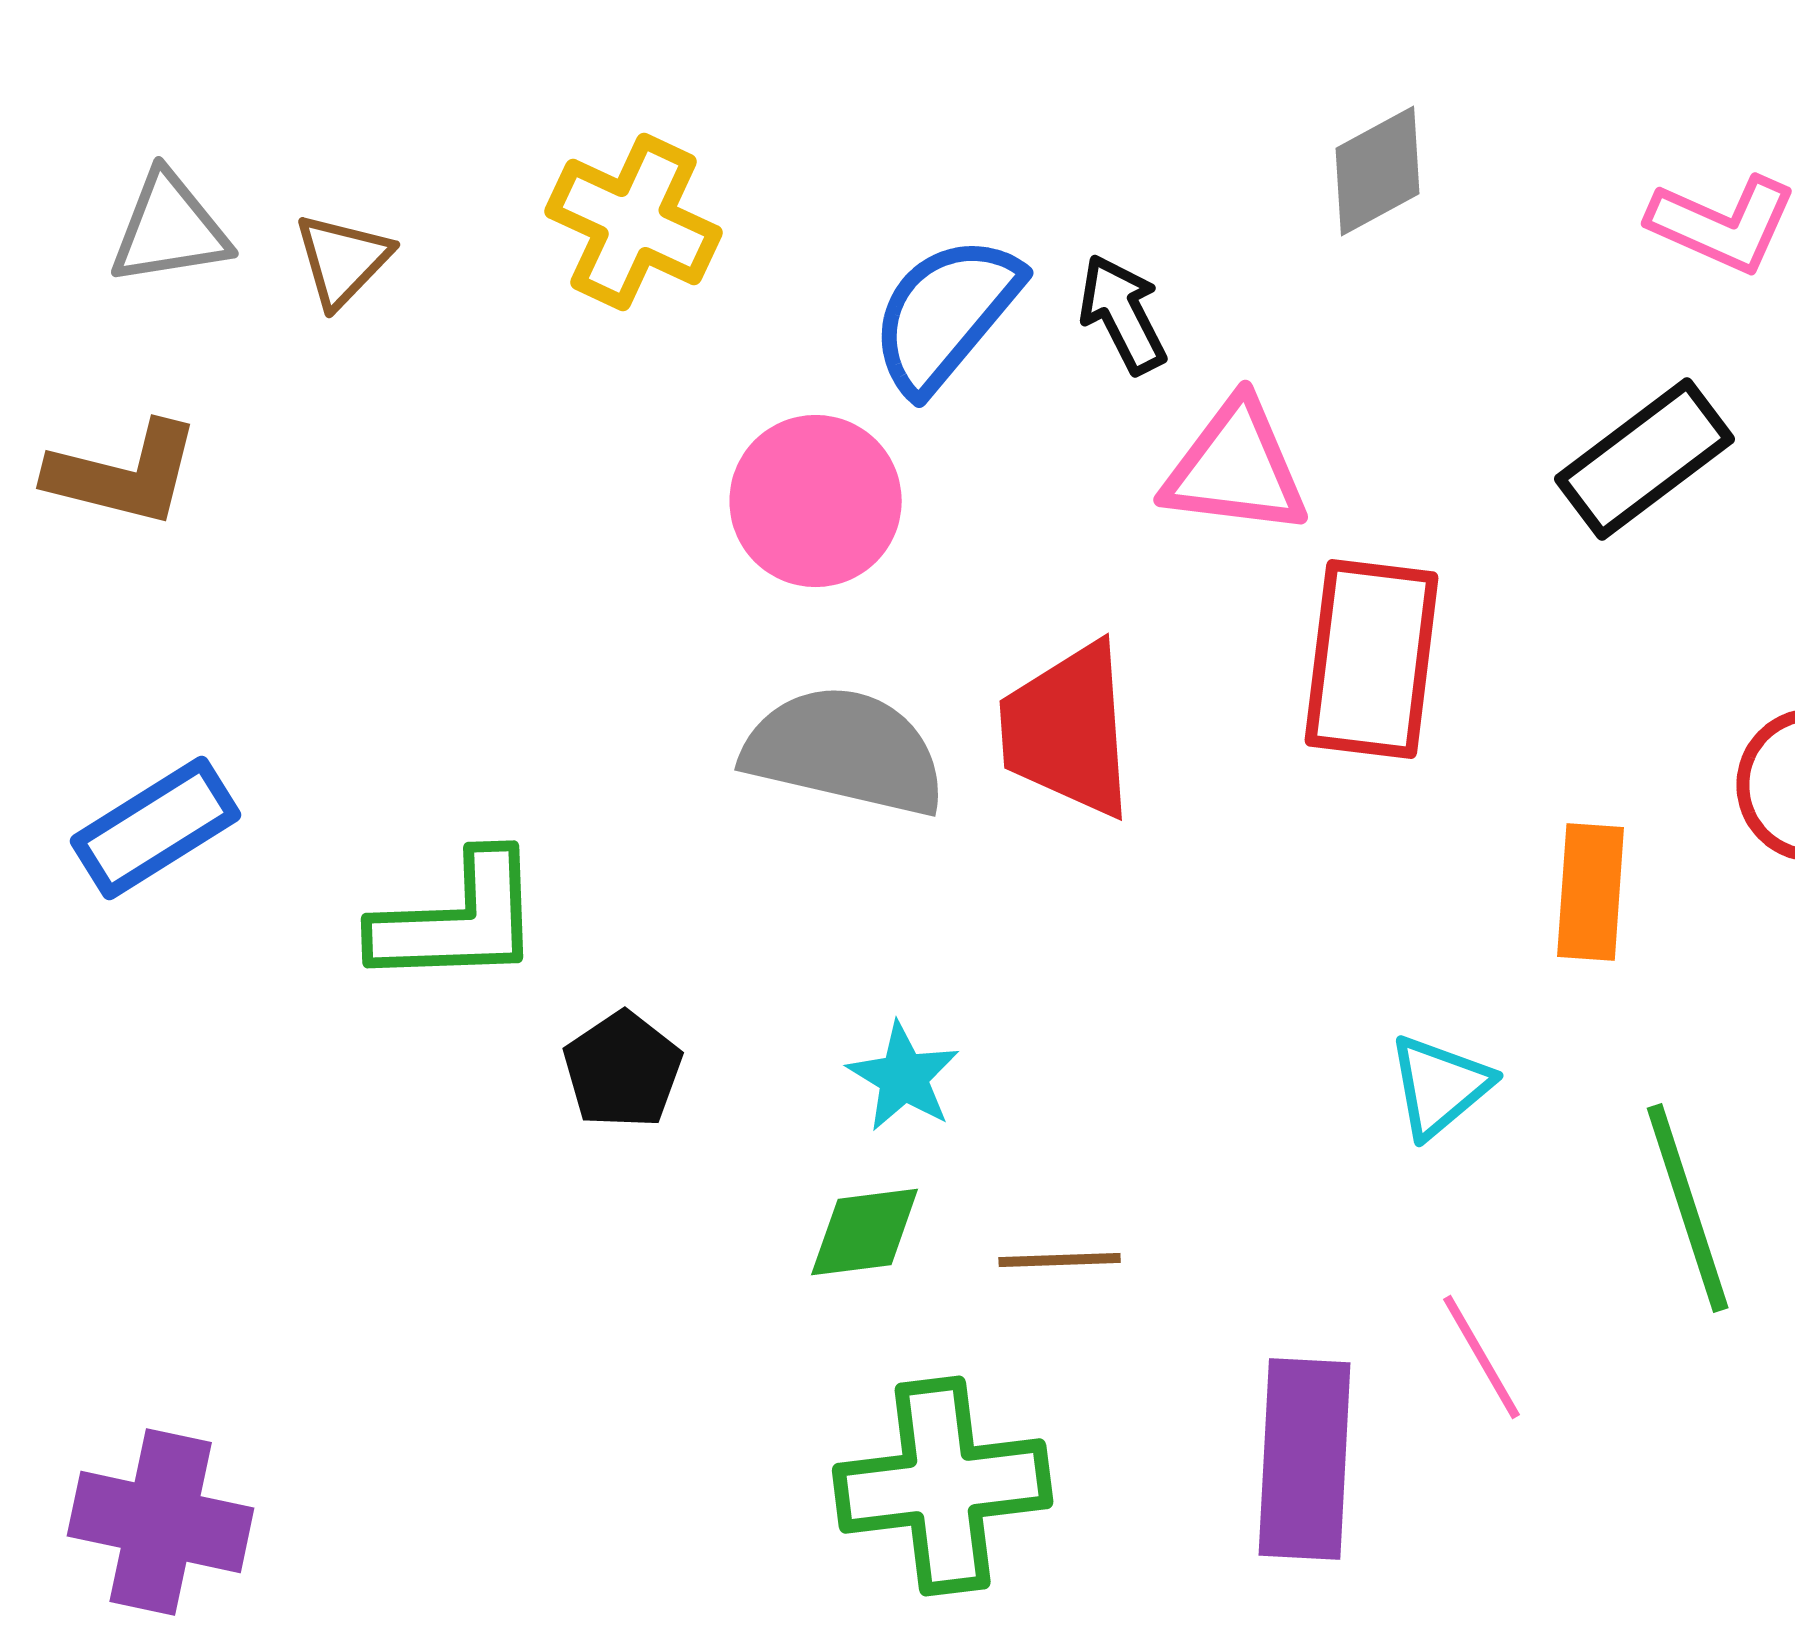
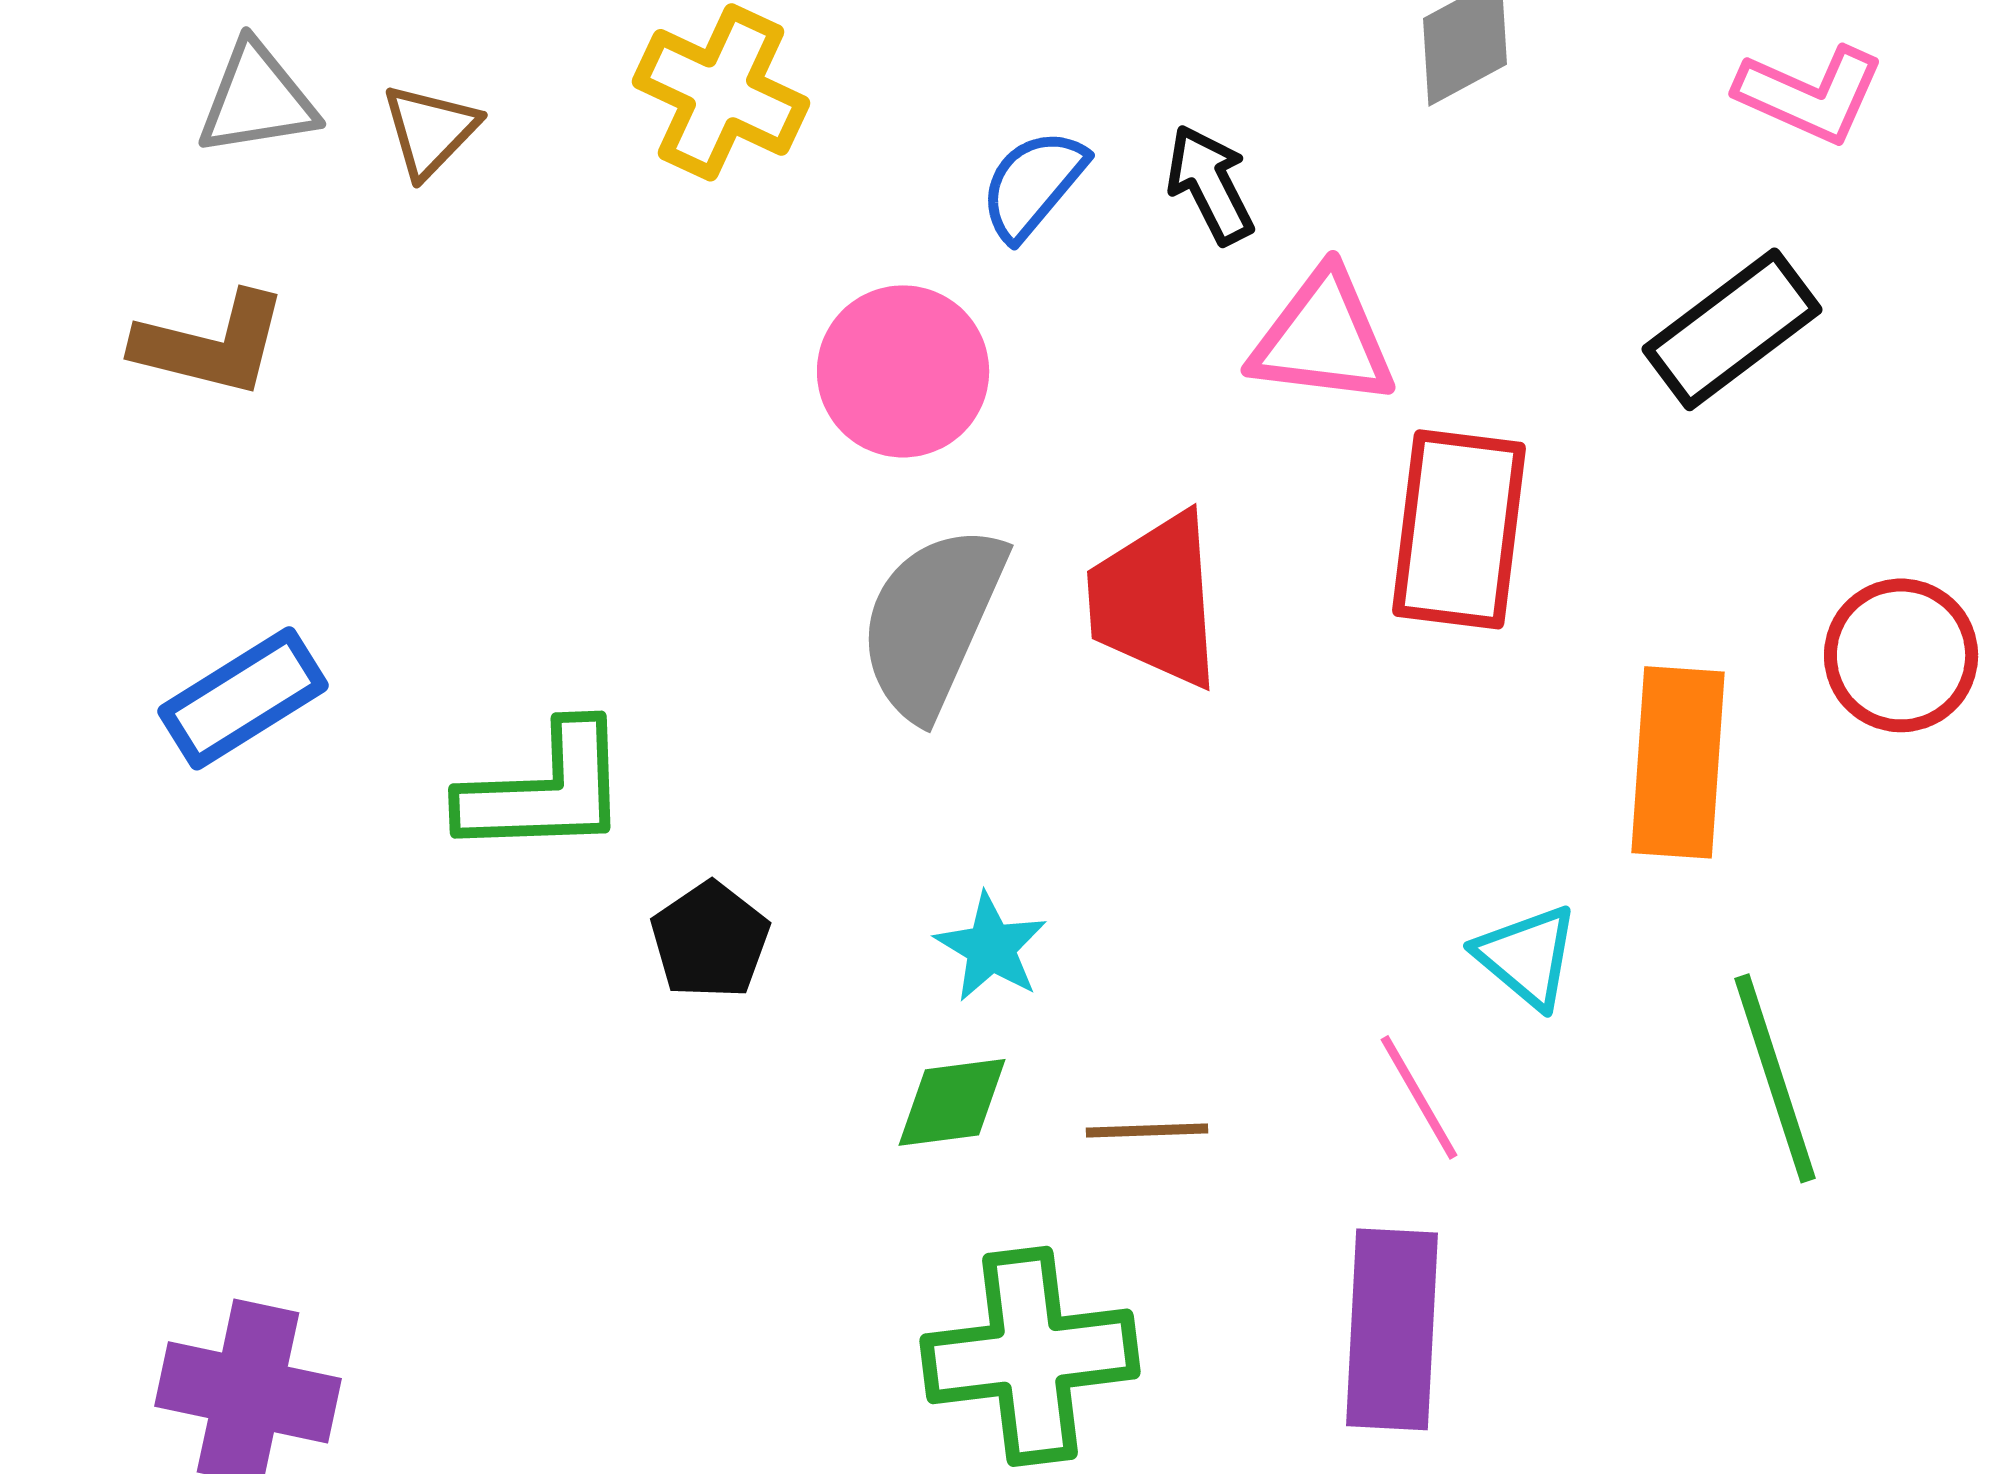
blue semicircle: (946, 314) -> (1033, 184), size x0.7
gray semicircle: (845, 751) -> (932, 621), turned -79
orange rectangle: (1591, 892) -> (1678, 762), size x1.4
cyan triangle: (1440, 1086) -> (1527, 956), turned -40
pink line: (1482, 1357) -> (1419, 1097), moved

